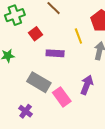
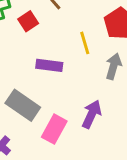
red square: (36, 34) -> (28, 21), moved
pink rectangle: (62, 97) -> (54, 129), turned 60

